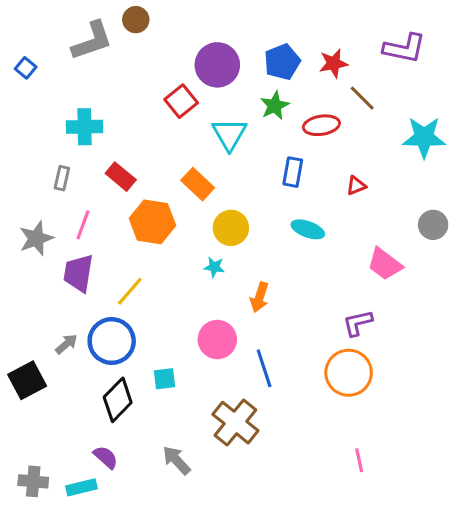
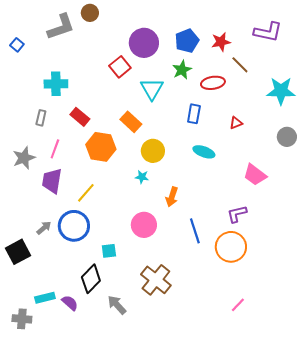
gray circle: (433, 225) -> (287, 137), moved
blue line: (264, 368) -> (195, 231), moved
black diamond: (118, 400) -> (91, 279), moved
pink line: (359, 460) -> (238, 305), turned 56
cyan rectangle: (81, 487) -> (45, 298), moved

